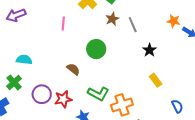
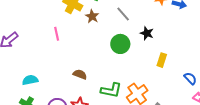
brown star: (112, 19) -> (92, 16), moved
green circle: (96, 49) -> (120, 44), moved
yellow rectangle: (156, 80) -> (162, 60), turned 72

